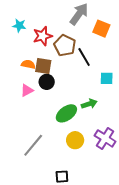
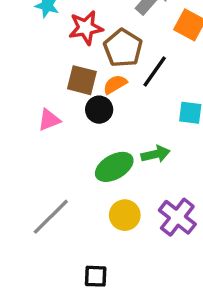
black line: (84, 57) -> (155, 71), turned 60
orange semicircle: (28, 64) -> (115, 84), moved, turned -48
black circle: (47, 82) -> (99, 110), moved

